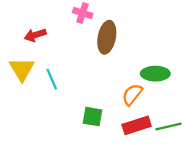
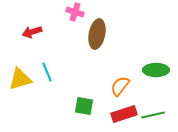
yellow triangle: (22, 69) -> (20, 79), moved, turned 45
green ellipse: (155, 74) -> (156, 70), moved

